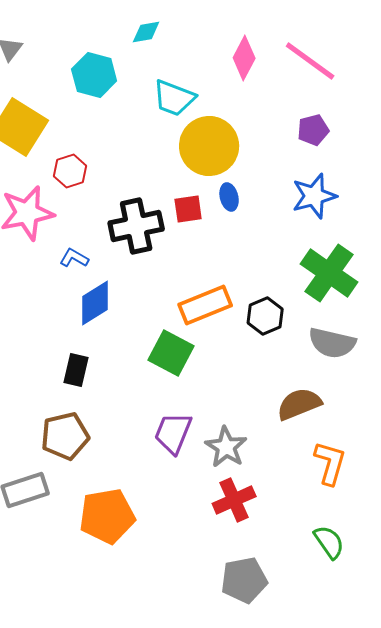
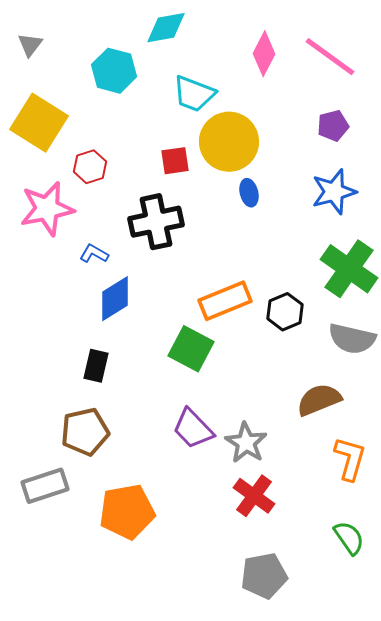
cyan diamond: (146, 32) -> (166, 28), size x1.4
red square: (188, 209) -> (175, 161), moved
purple trapezoid: (173, 433) -> (193, 429), turned -66
red cross: (234, 500) -> (254, 496), turned -30

